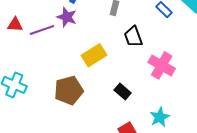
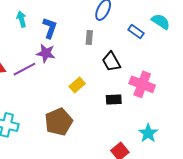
yellow rectangle: (94, 55) -> (77, 85), size x0.7
black rectangle: (123, 92) -> (114, 100), moved, turned -35

